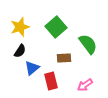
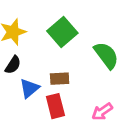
brown rectangle: (64, 58) -> (60, 79), moved

